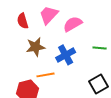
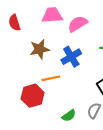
pink trapezoid: (49, 15) -> (52, 15), turned 45
red semicircle: (23, 21) -> (15, 23), moved

